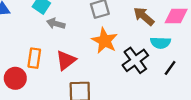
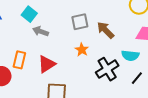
brown arrow: (144, 16) -> (106, 30), moved
orange star: (105, 41) -> (82, 50), size x0.6

